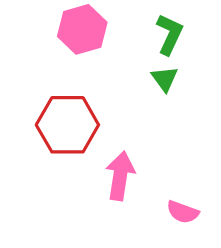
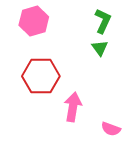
pink hexagon: (82, 29) -> (34, 21), moved

